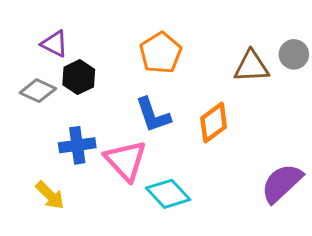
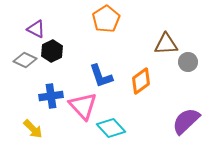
orange pentagon: (161, 53) -> (106, 19), moved
gray circle: (294, 54) -> (188, 62), moved

